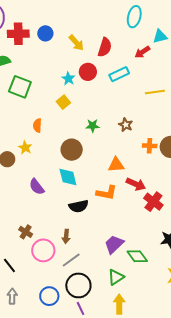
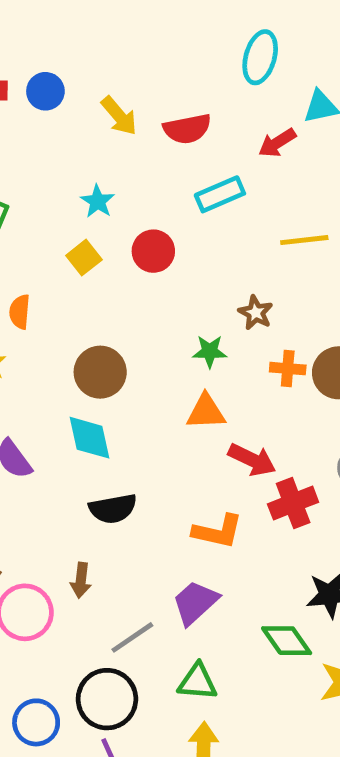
red semicircle: (105, 47) -> (187, 129), turned 60
red circle: (88, 72) -> (153, 251), moved
brown star: (126, 125) -> (256, 313), moved
green star: (93, 126) -> (210, 351), moved
orange L-shape: (106, 193) -> (218, 531), moved
red cross: (153, 202) -> (293, 503), turned 30
green diamond: (137, 256) -> (287, 641), moved
gray line: (71, 260) -> (132, 637), moved
green triangle: (116, 277) -> (197, 682), turned 36

